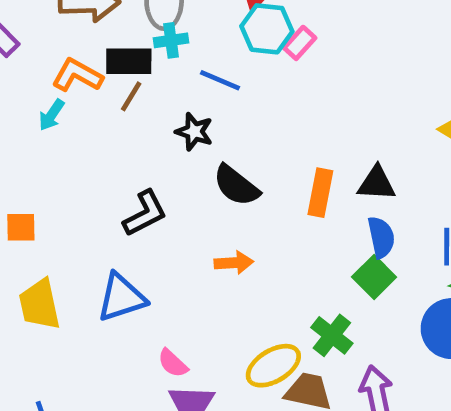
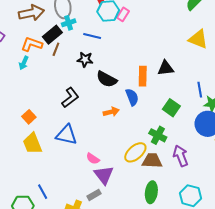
black rectangle: (129, 61) -> (52, 35), turned -30
orange square: (21, 227) -> (29, 117), moved, turned -32
blue semicircle: (381, 237) -> (132, 97), moved
blue triangle: (121, 298) -> (66, 135), turned 40

